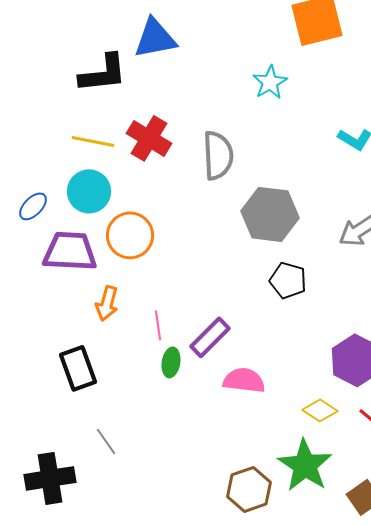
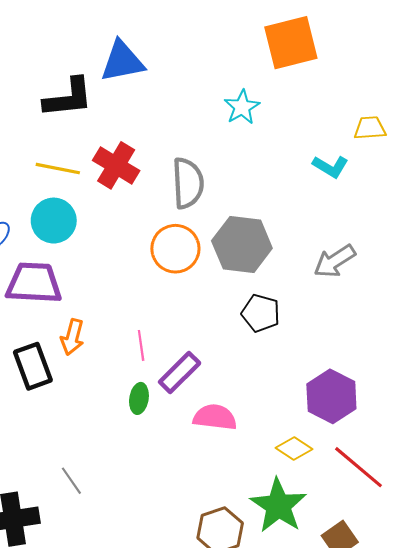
orange circle: (130, 235) -> (175, 249), moved
pink line: (158, 325) -> (141, 345), moved
black rectangle: (78, 368) -> (33, 366), moved

